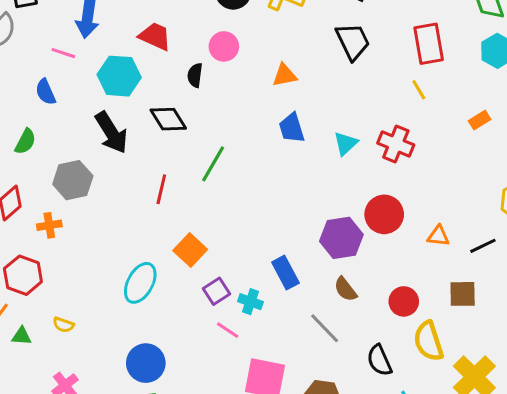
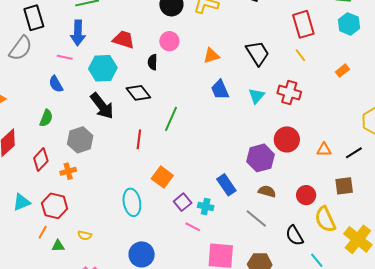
black trapezoid: (353, 41) -> (257, 53), moved
cyan ellipse: (140, 283) -> (132, 202), turned -32
brown semicircle: (345, 289) -> (267, 191), turned 150

